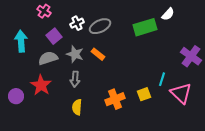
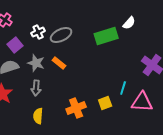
pink triangle: (181, 93) -> (142, 102), turned -40

